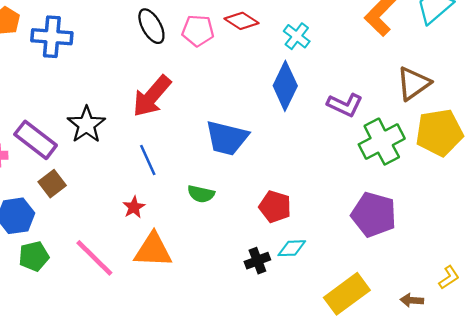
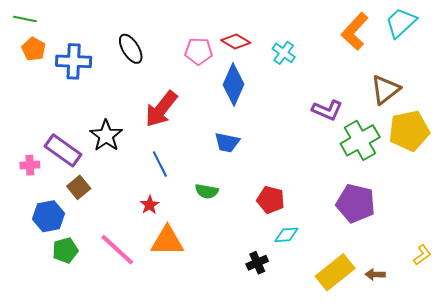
black ellipse: (151, 26) -> (131, 49), moved
blue diamond: (285, 86) -> (233, 85), moved
blue trapezoid: (227, 138) -> (227, 142), size x0.7
black cross: (257, 261) -> (257, 263), moved
brown arrow: (412, 300) -> (375, 274), moved

